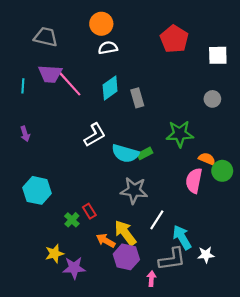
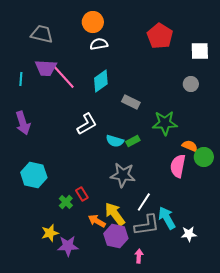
gray rectangle: (137, 98) -> (131, 102), moved, turned -48
gray circle: (212, 99) -> (191, 84), moved
purple arrow: (25, 134) -> (23, 123), size x1.6
cyan semicircle: (125, 153) -> (115, 141), size x0.7
gray L-shape: (172, 259) -> (147, 225), moved

